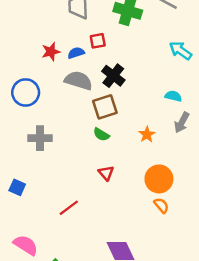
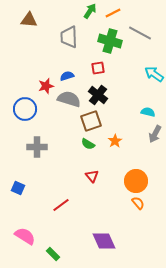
red square: (98, 41) -> (98, 68), moved
red star: (51, 52) -> (46, 86), moved
orange star: (147, 135) -> (115, 141), moved

